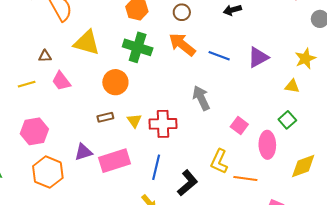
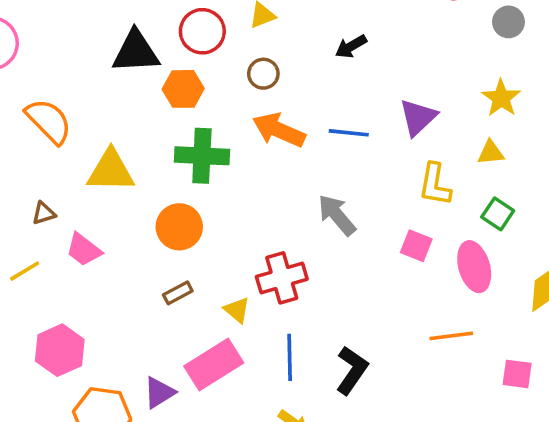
yellow triangle: (134, 121) -> (237, 310), moved
purple triangle: (83, 152) -> (159, 393), moved
yellow L-shape: (219, 161) -> (435, 184), moved

